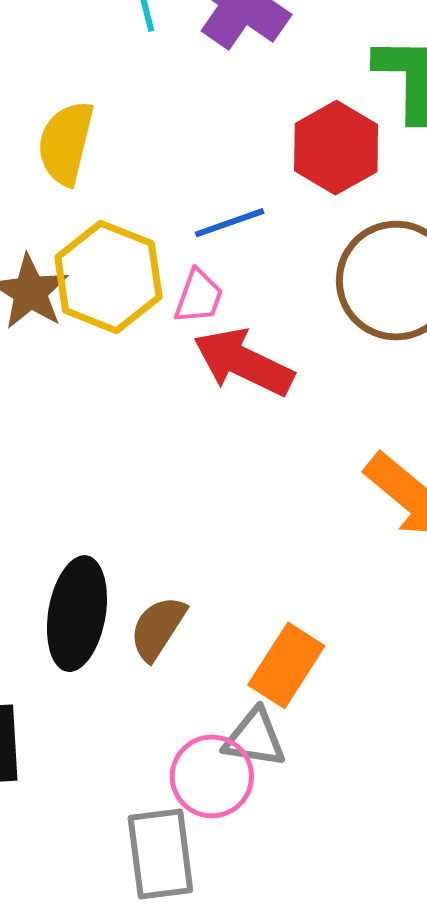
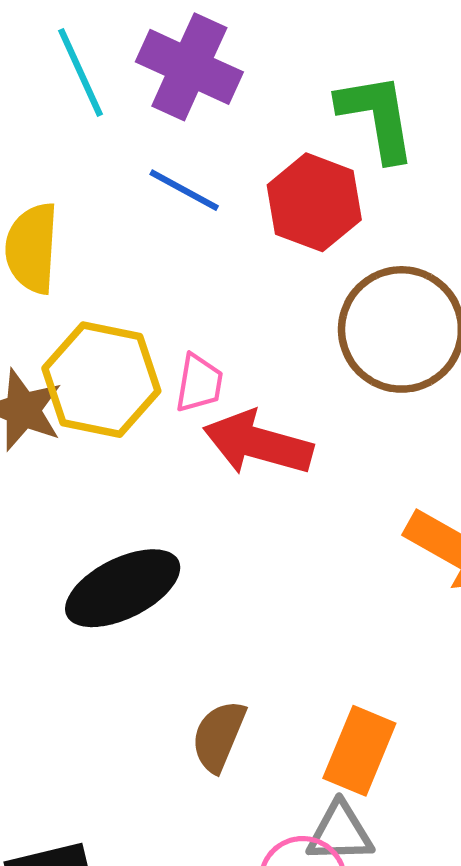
blue line: (230, 223) -> (184, 190), moved, turned 58
black ellipse: (77, 614) -> (123, 588), moved, turned 64

